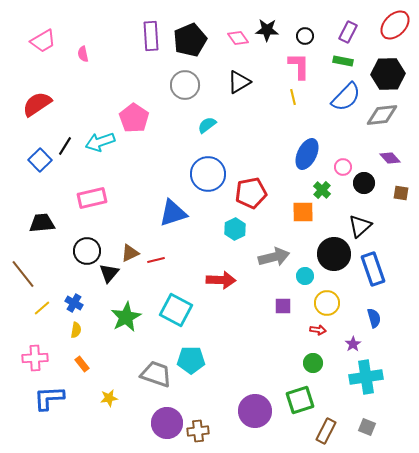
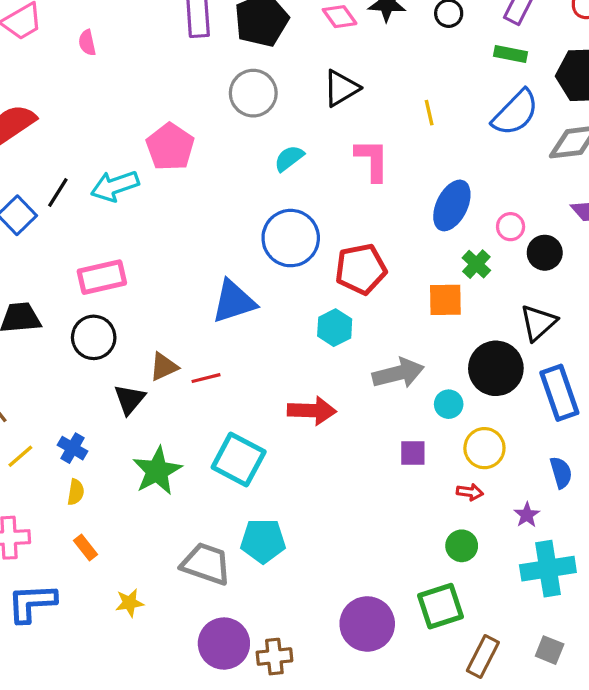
pink L-shape: (299, 66) -> (372, 160), moved
black circle: (87, 251) -> (94, 337), moved

